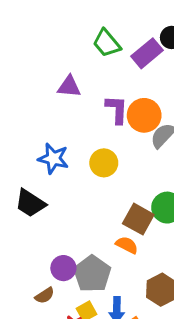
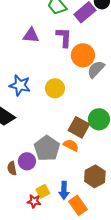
purple L-shape: (117, 110) -> (64, 37), moved
gray pentagon: (92, 274) -> (47, 148), moved
brown semicircle: (45, 295) -> (12, 168), moved, turned 112

